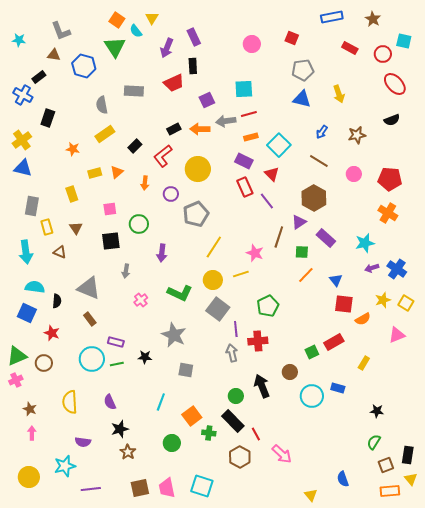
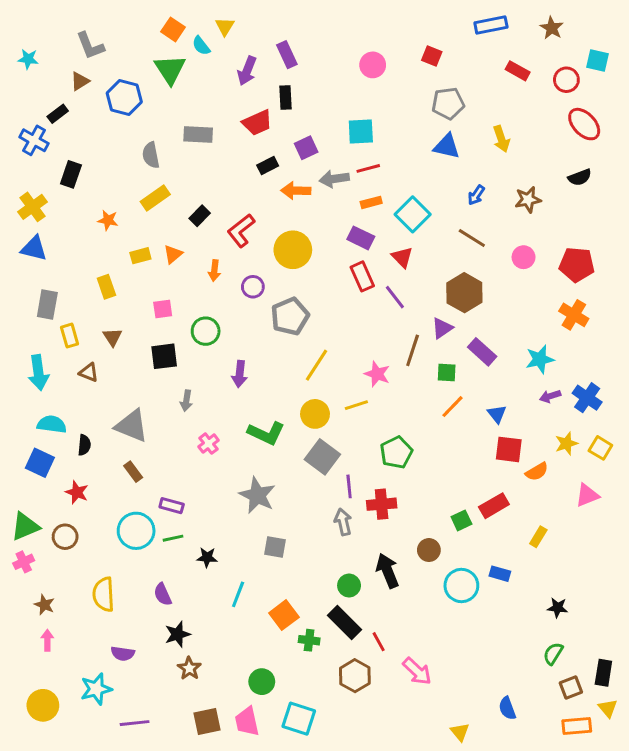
brown triangle: (54, 55) -> (80, 81), turned -40
black rectangle: (174, 129) -> (268, 165), moved
black star: (145, 357) -> (207, 557), moved
green circle: (172, 443) -> (262, 682), moved

